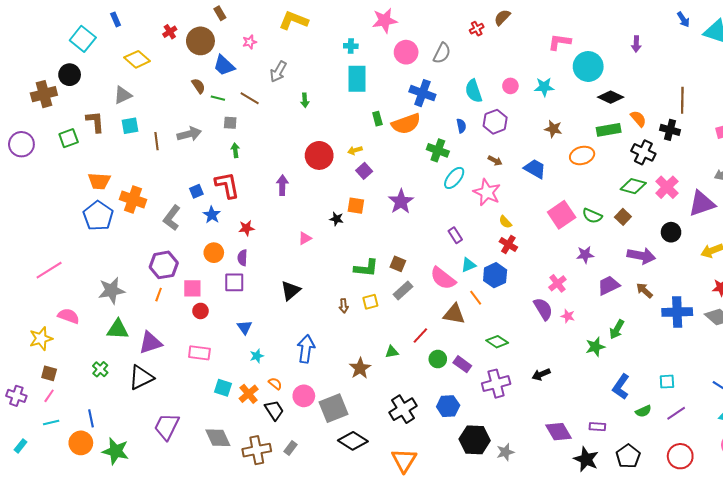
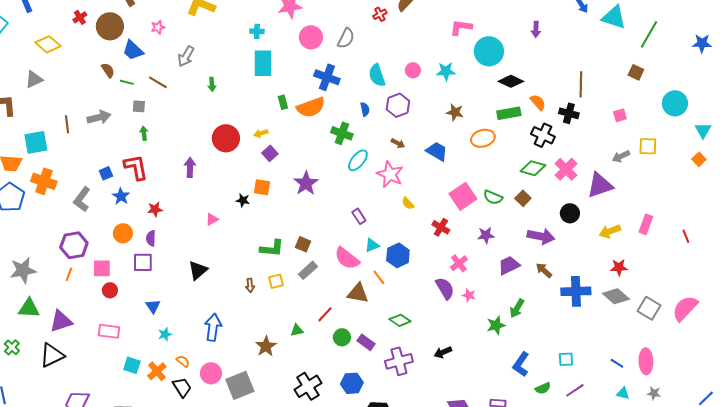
cyan square: (130, 126) -> (36, 142), moved, size x1.4
red cross: (508, 244) -> (441, 227), moved

